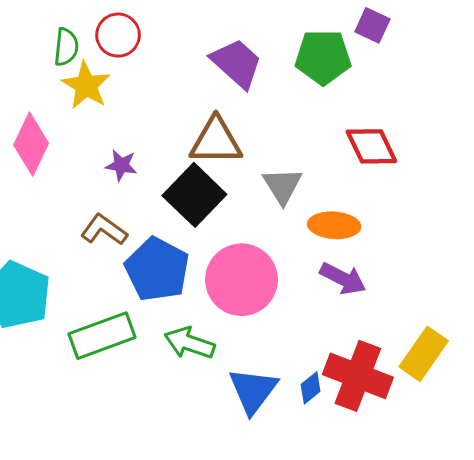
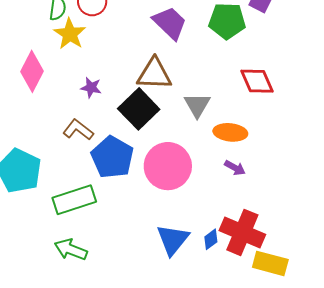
purple arrow: (343, 279) -> (235, 168), size x0.7
green arrow: (189, 343) -> (71, 250), moved
yellow rectangle: (424, 354) -> (270, 263), moved, turned 68

